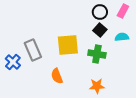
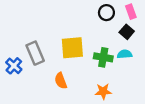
pink rectangle: (123, 11) -> (131, 12), turned -48
black square: (100, 30) -> (127, 32), moved
cyan semicircle: (122, 37) -> (125, 54), moved

